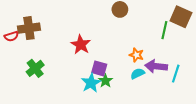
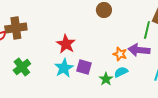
purple arrow: (156, 66) -> (139, 50), moved
green star: (105, 81) -> (106, 79), moved
cyan star: (91, 83) -> (64, 68), moved

